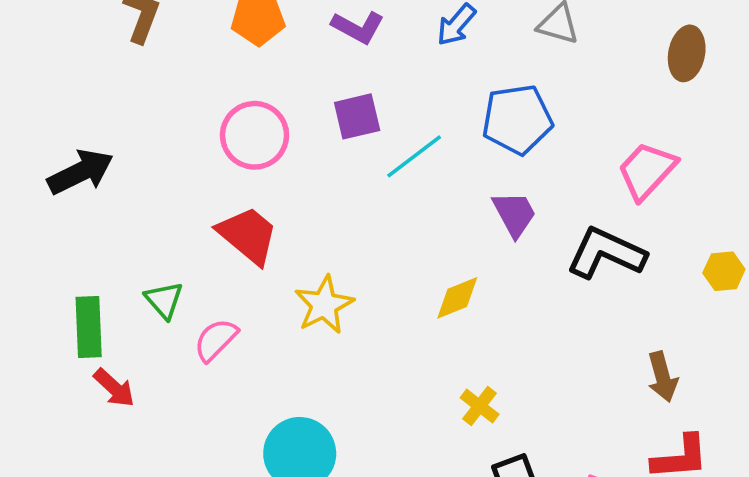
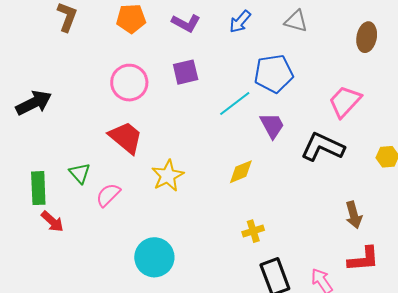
cyan line: (414, 156) -> (235, 103), moved
yellow cross: (480, 406) -> (253, 231), turned 35

